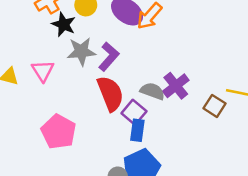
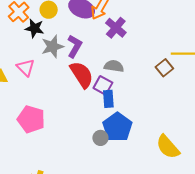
purple cross: (176, 86) -> (116, 28), moved
brown square: (214, 106) -> (164, 68), turned 30
pink pentagon: (59, 132) -> (31, 119), moved

